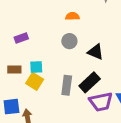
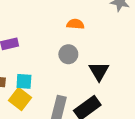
black triangle: (96, 52) -> (99, 71), turned 30

